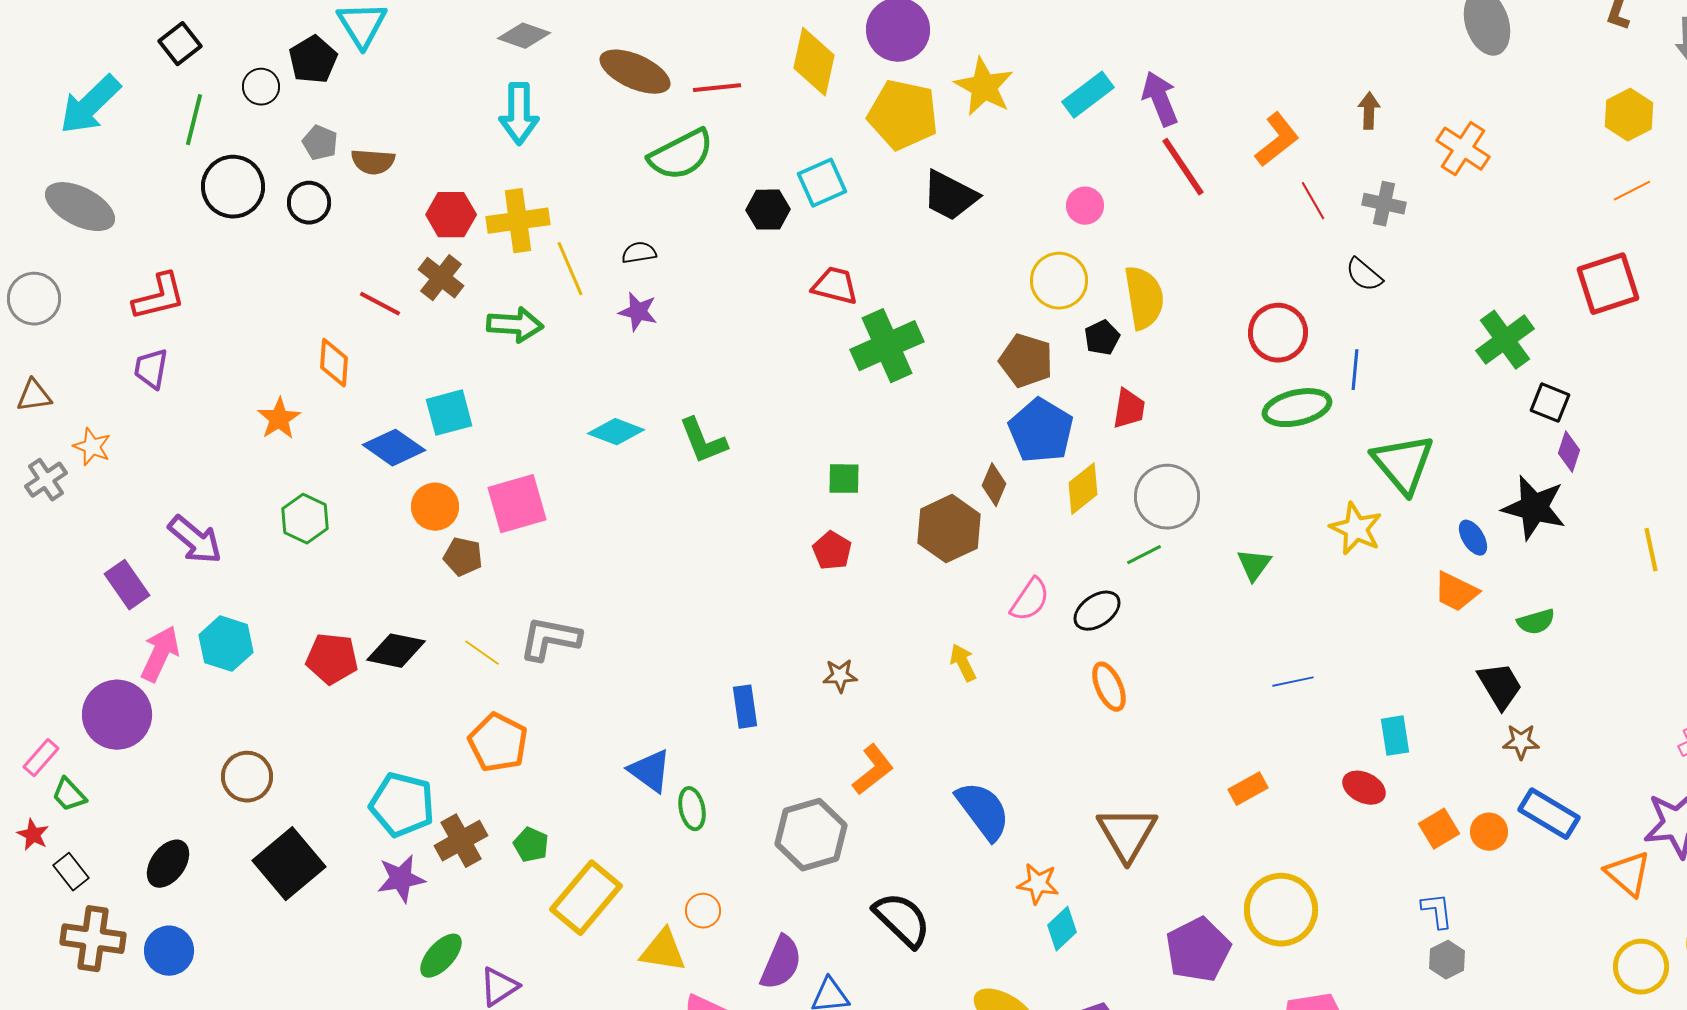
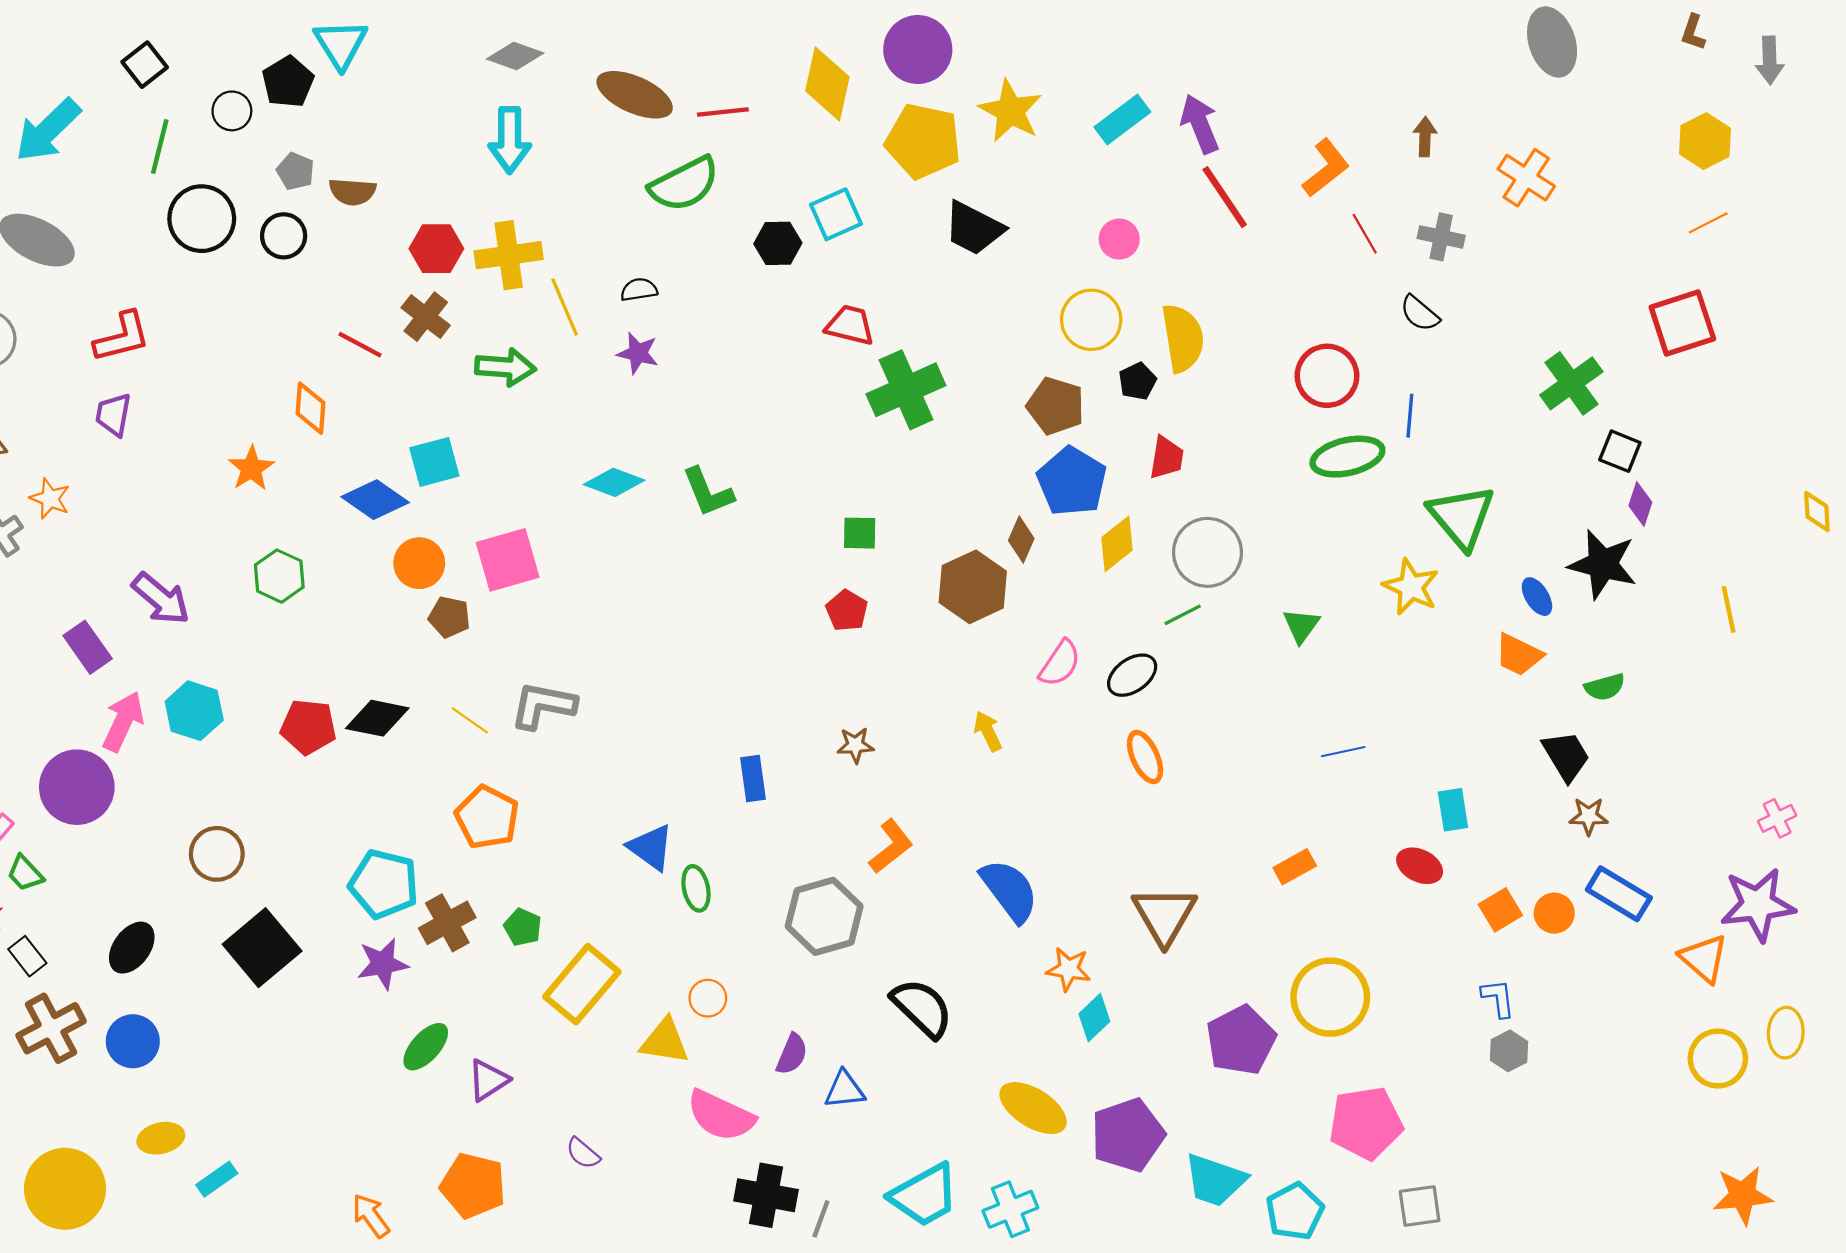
brown cross: (93, 939) -> (51, 1028), turned -36
purple semicircle: (781, 963) -> (792, 1054), size x0.7

